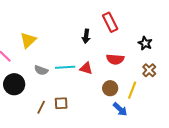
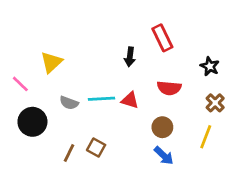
yellow line: (132, 90) -> (206, 137), moved
brown square: (61, 103) -> (96, 148), turned 32
blue arrow: (120, 109) -> (164, 156), moved

